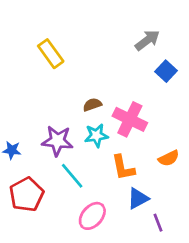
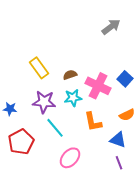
yellow rectangle: (51, 54) -> (39, 68), moved
blue square: (166, 71) -> (125, 79), moved
blue triangle: (138, 198) -> (118, 140), moved, turned 48

